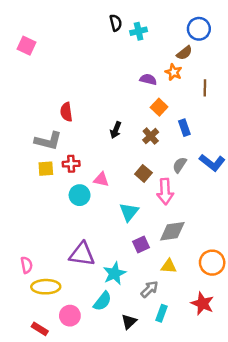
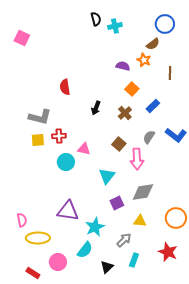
red semicircle: (66, 112) -> (65, 87), moved
blue rectangle: (184, 128) -> (153, 106), turned 64

